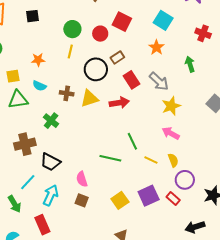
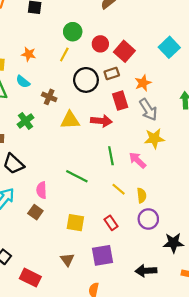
red square: (122, 22) -> (124, 51), moved
orange star: (156, 47) -> (143, 83), moved
yellow triangle: (90, 98) -> (70, 120), moved
pink arrow: (171, 133) -> (137, 160), moved
green line: (132, 141) -> (111, 156), moved
purple square: (149, 196) -> (103, 255), moved
red rectangle: (173, 199) -> (111, 223), moved
yellow square: (120, 200) -> (75, 223), turned 30

